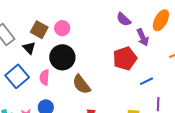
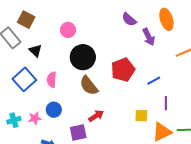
orange ellipse: (161, 20) -> (166, 19), turned -45
brown square: (39, 30) -> (26, 20), moved
black circle: (62, 57) -> (83, 57), moved
red pentagon: (125, 58) -> (123, 70), moved

